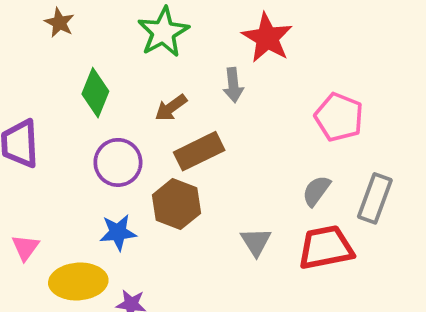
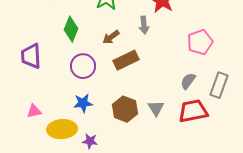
pink pentagon: (339, 117) -> (200, 42), turned 30
brown hexagon: (177, 204) -> (125, 109), moved
pink triangle: (25, 247) -> (34, 111), turned 42

